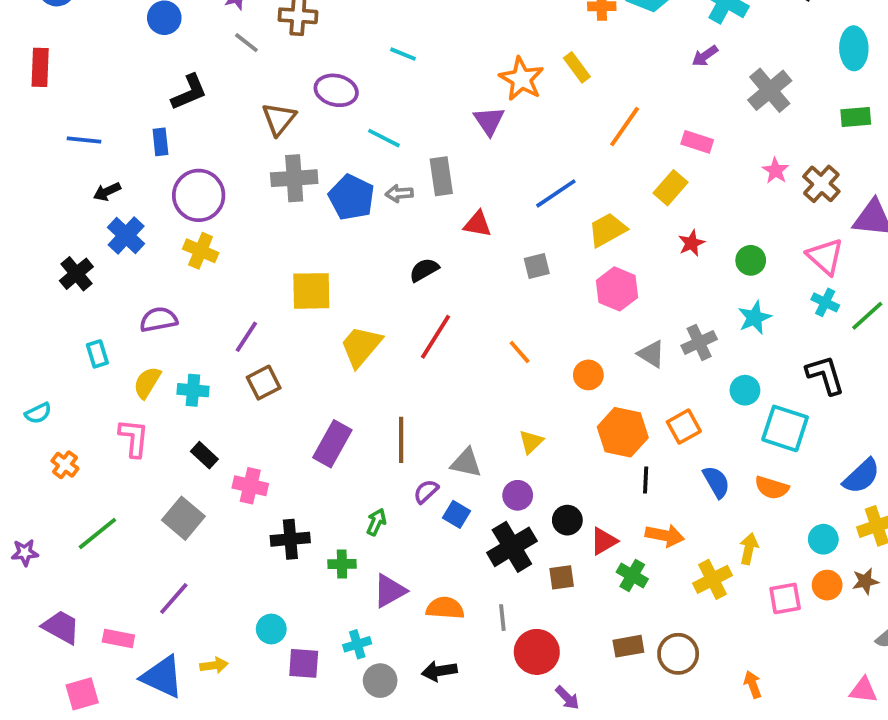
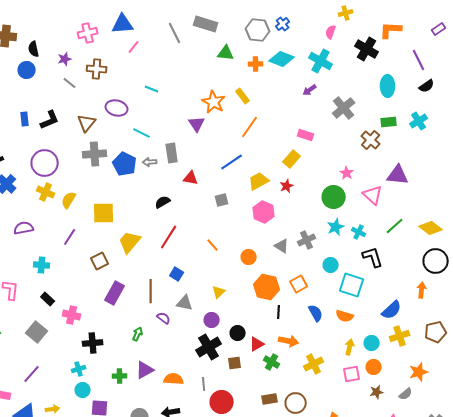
black L-shape: (189, 92) -> (50, 120), moved
orange line: (625, 127) -> (250, 127), moved
blue rectangle: (160, 142) -> (25, 119), moved
pink star: (776, 171) -> (347, 173), moved
brown cross: (821, 184) -> (371, 140), moved
red star: (691, 243) -> (287, 186), moved
green circle: (751, 260) -> (334, 197), size x1.5
cyan cross: (825, 302) -> (359, 232), moved
yellow semicircle: (147, 383) -> (69, 200), moved
brown square: (264, 383) -> (100, 261), moved
purple semicircle: (426, 491) -> (164, 318), turned 80
blue square: (457, 514) -> (177, 274), moved
yellow arrow: (749, 549) -> (350, 347), moved
green cross: (342, 564) -> (120, 376), moved
brown star: (865, 581) -> (377, 392), moved
cyan cross: (357, 644) -> (79, 369), moved

